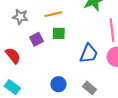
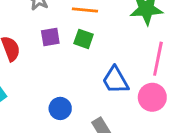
blue trapezoid: (89, 54) -> (115, 80), turned 110

